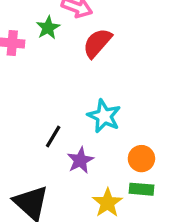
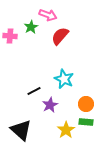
black line: (53, 136) -> (34, 91), turned 32

